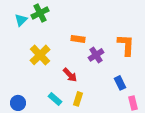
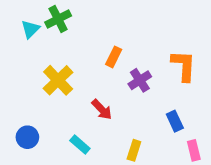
orange rectangle: (78, 39) -> (114, 57), turned -72
yellow rectangle: (78, 99) -> (134, 150), moved
blue circle: (18, 103) -> (27, 137), moved

